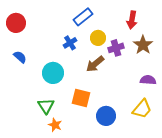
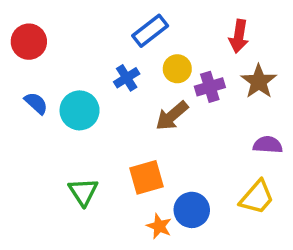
cyan circle: (53, 73) -> (80, 110), moved
orange square: (81, 98) -> (146, 177), turned -30
orange star: (55, 125) -> (159, 226), moved

